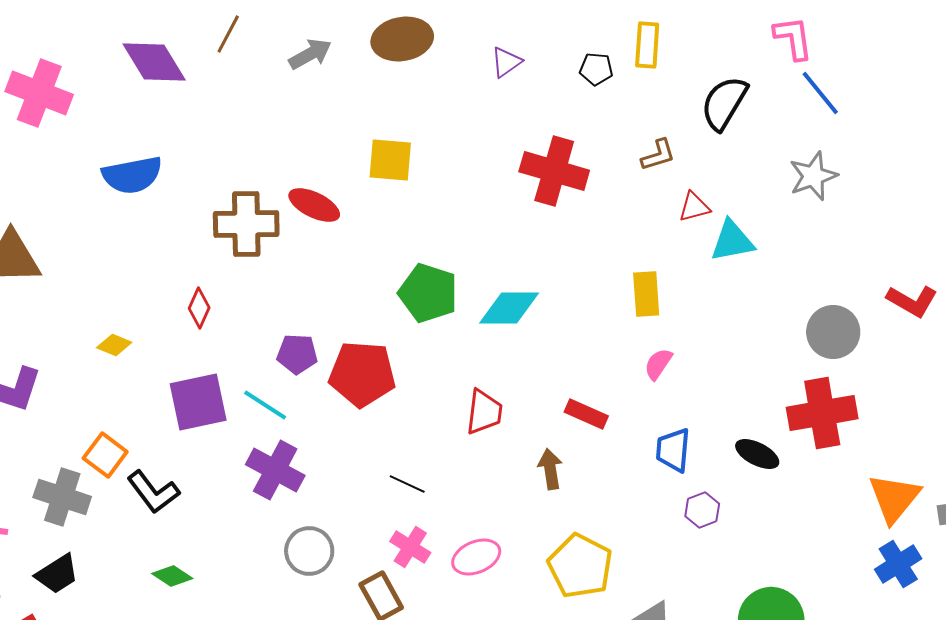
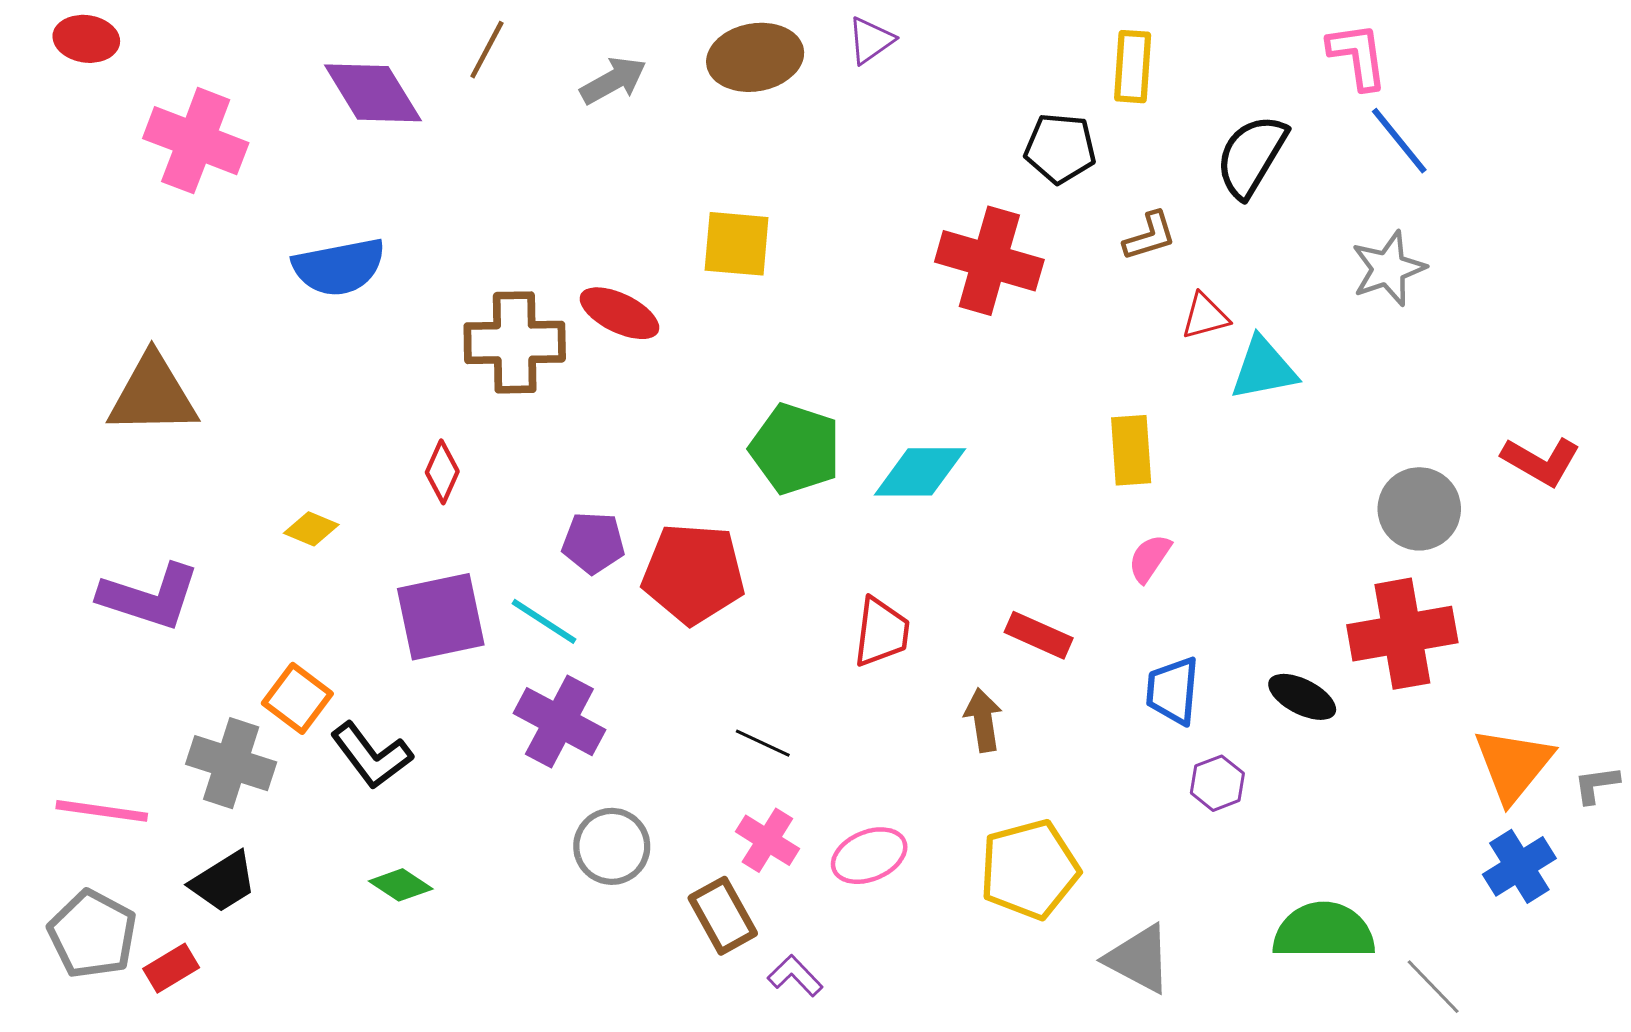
purple triangle: (506, 62) -> (871, 40), moved
black pentagon: (596, 69) -> (1060, 148), moved, size x1.4
yellow pentagon: (580, 566) -> (1029, 869), turned 30

